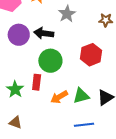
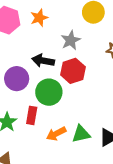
purple circle: (19, 35) -> (17, 79), moved
red hexagon: (91, 55) -> (73, 71), moved

